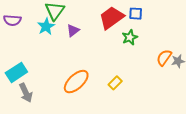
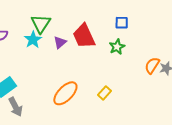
red trapezoid: (111, 18) -> (84, 36), moved, turned -76

